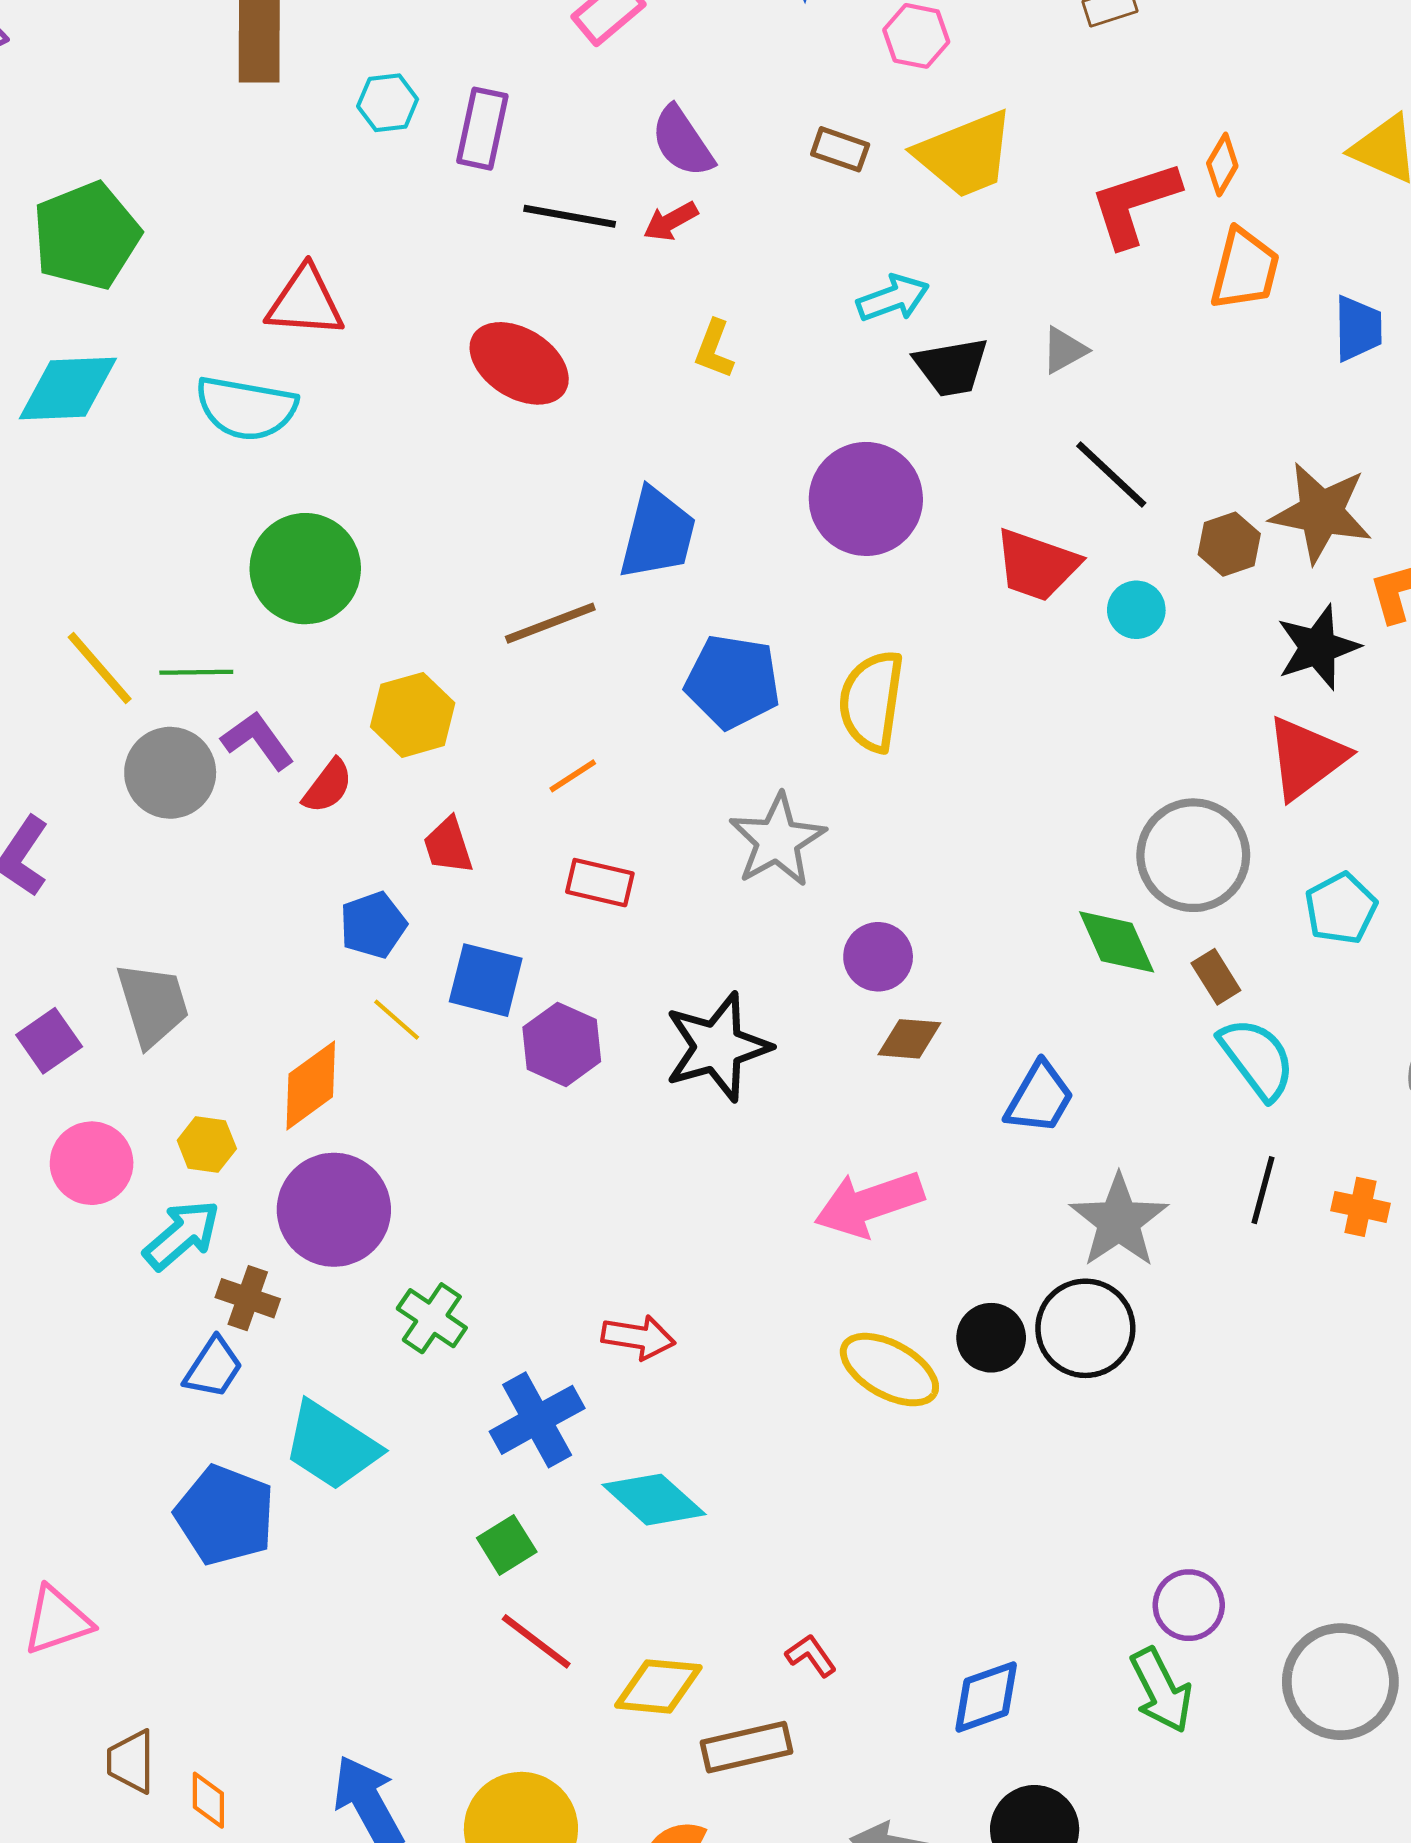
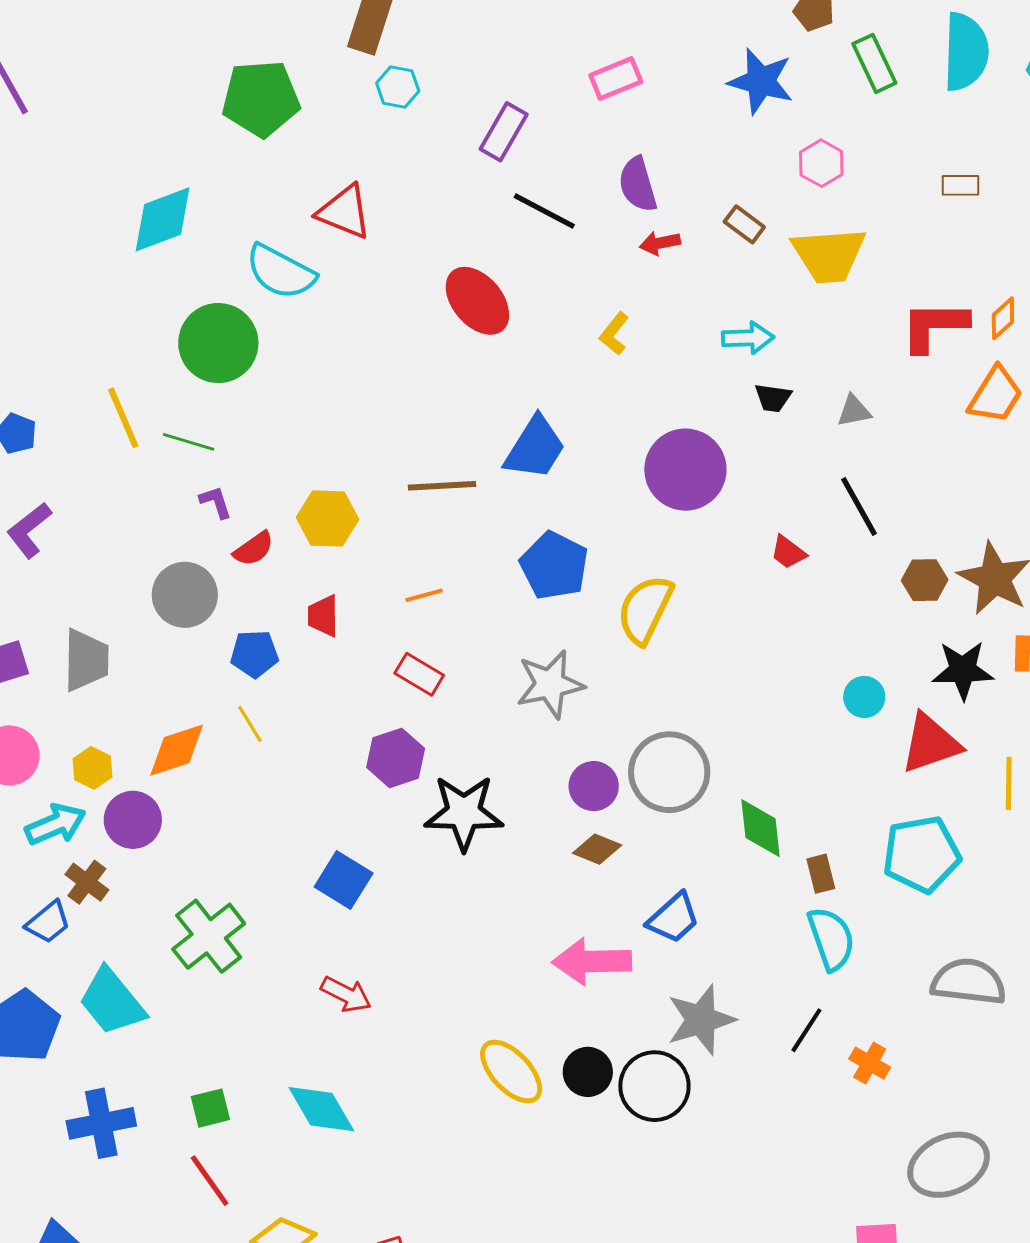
cyan hexagon: (388, 103) -> (398, 87), moved
red arrow: (671, 221) -> (660, 243), moved
green pentagon: (86, 236) -> (261, 99), moved
black trapezoid: (951, 367) -> (773, 398), size x0.7
cyan diamond: (68, 389) -> (163, 219), turned -36
red trapezoid: (1037, 565) -> (788, 552), size x0.6
green circle: (305, 569) -> (218, 343), moved
cyan circle: (1136, 610) -> (864, 697), moved
purple L-shape: (258, 741) -> (216, 502), size x0.7
gray circle: (170, 773) -> (185, 595), moved
gray circle: (1193, 855) -> (669, 772), moved
cyan pentagon: (1341, 908) -> (921, 854), size x1.5
blue square: (486, 980) -> (344, 880), moved
purple hexagon: (562, 1044) -> (396, 758), moved
pink arrow: (869, 1204) -> (592, 961), moved
purple circle: (334, 1210) -> (133, 820), moved, size x0.7
green cross: (432, 1318) -> (209, 936), size x1.5
blue cross: (537, 1420) -> (101, 1123), moved

